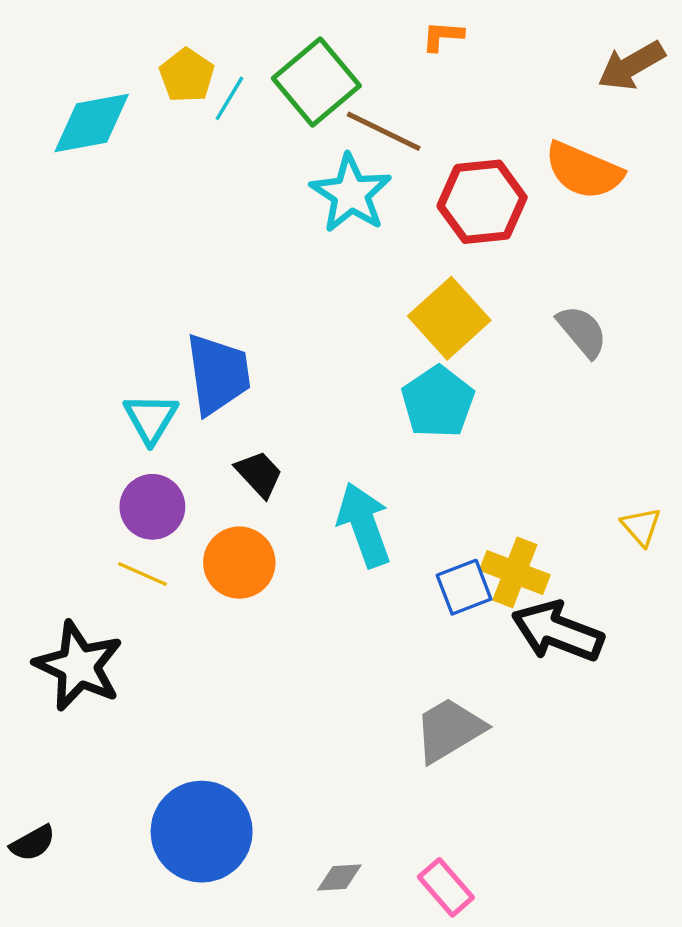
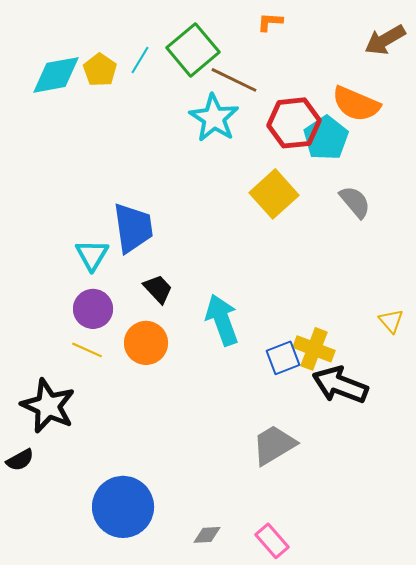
yellow pentagon: (187, 75) -> (100, 70), moved
cyan pentagon: (438, 402) -> (326, 138), moved
black semicircle: (33, 843) -> (20, 460), moved

